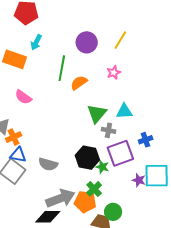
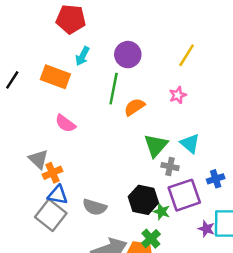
purple circle: (87, 42) -> (128, 55), moved
cyan triangle: (124, 111) -> (190, 143), turned 42

